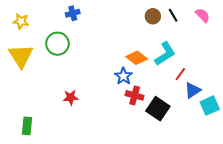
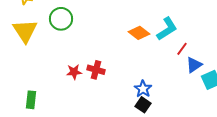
blue star: (123, 76) -> (143, 89), moved
red cross: (135, 95) -> (96, 70), moved
black square: (158, 109) -> (143, 105), moved, size x0.7

